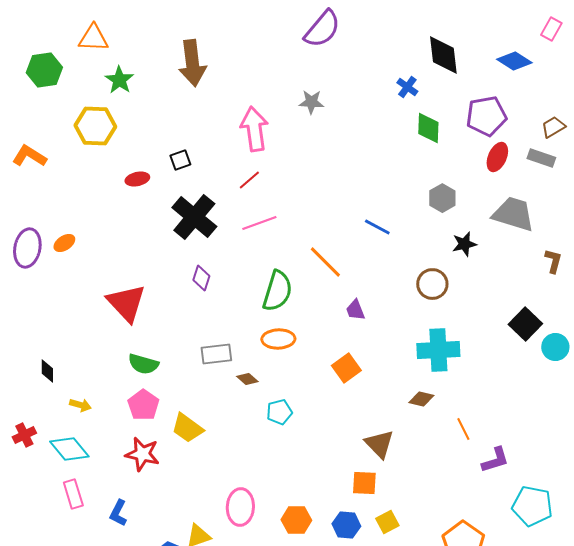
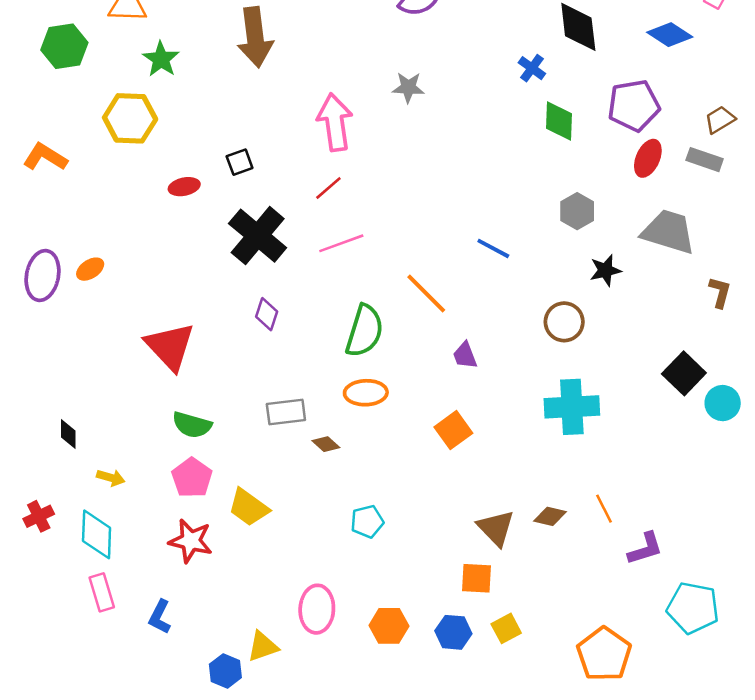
brown diamond: (421, 399) -> (550, 516), moved
cyan pentagon: (279, 412) -> (367, 522), moved
cyan diamond: (69, 449) -> (97, 534), turned 42

